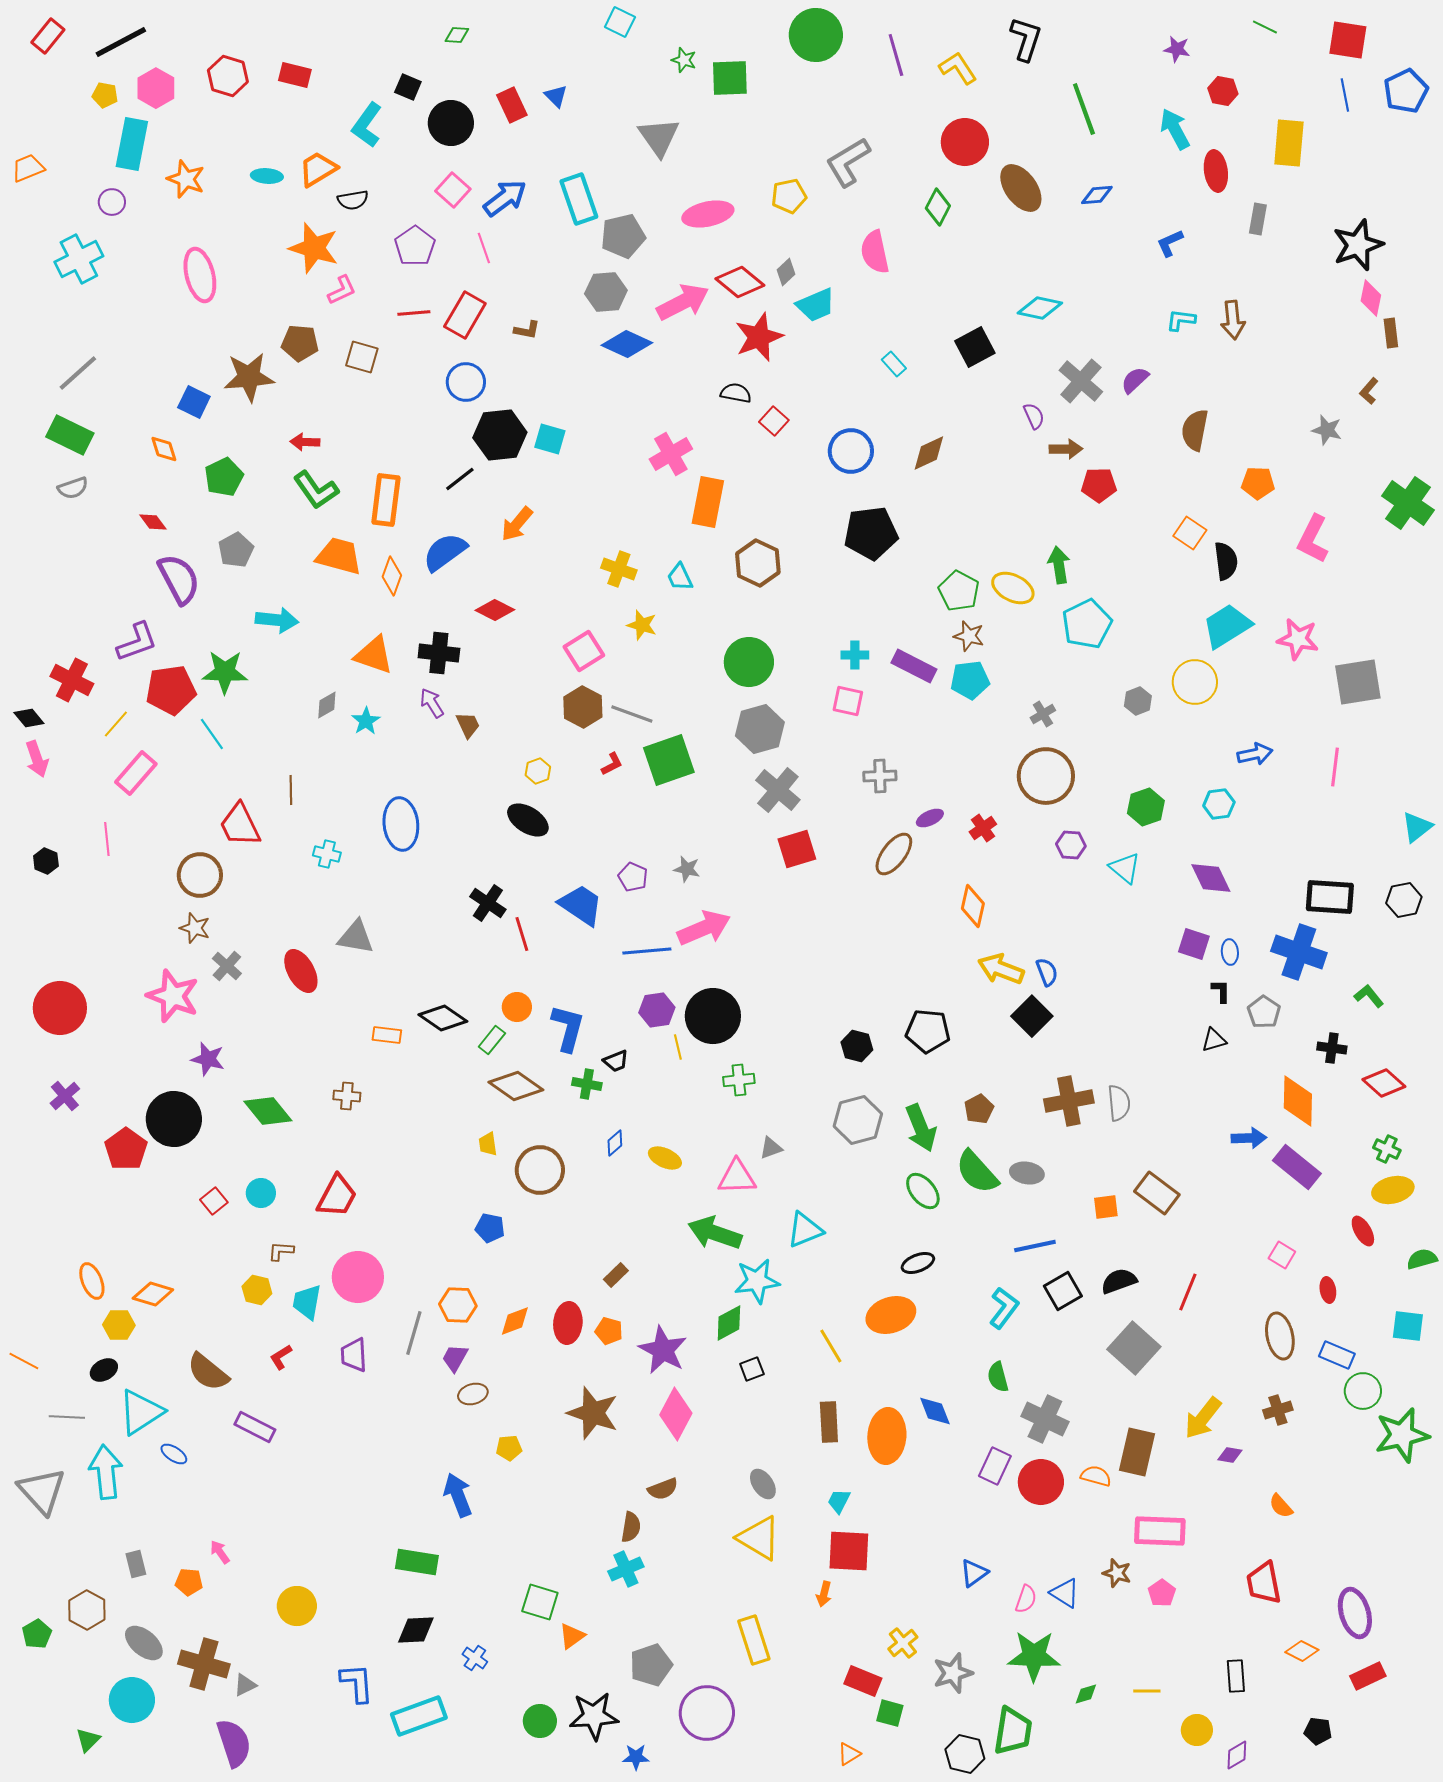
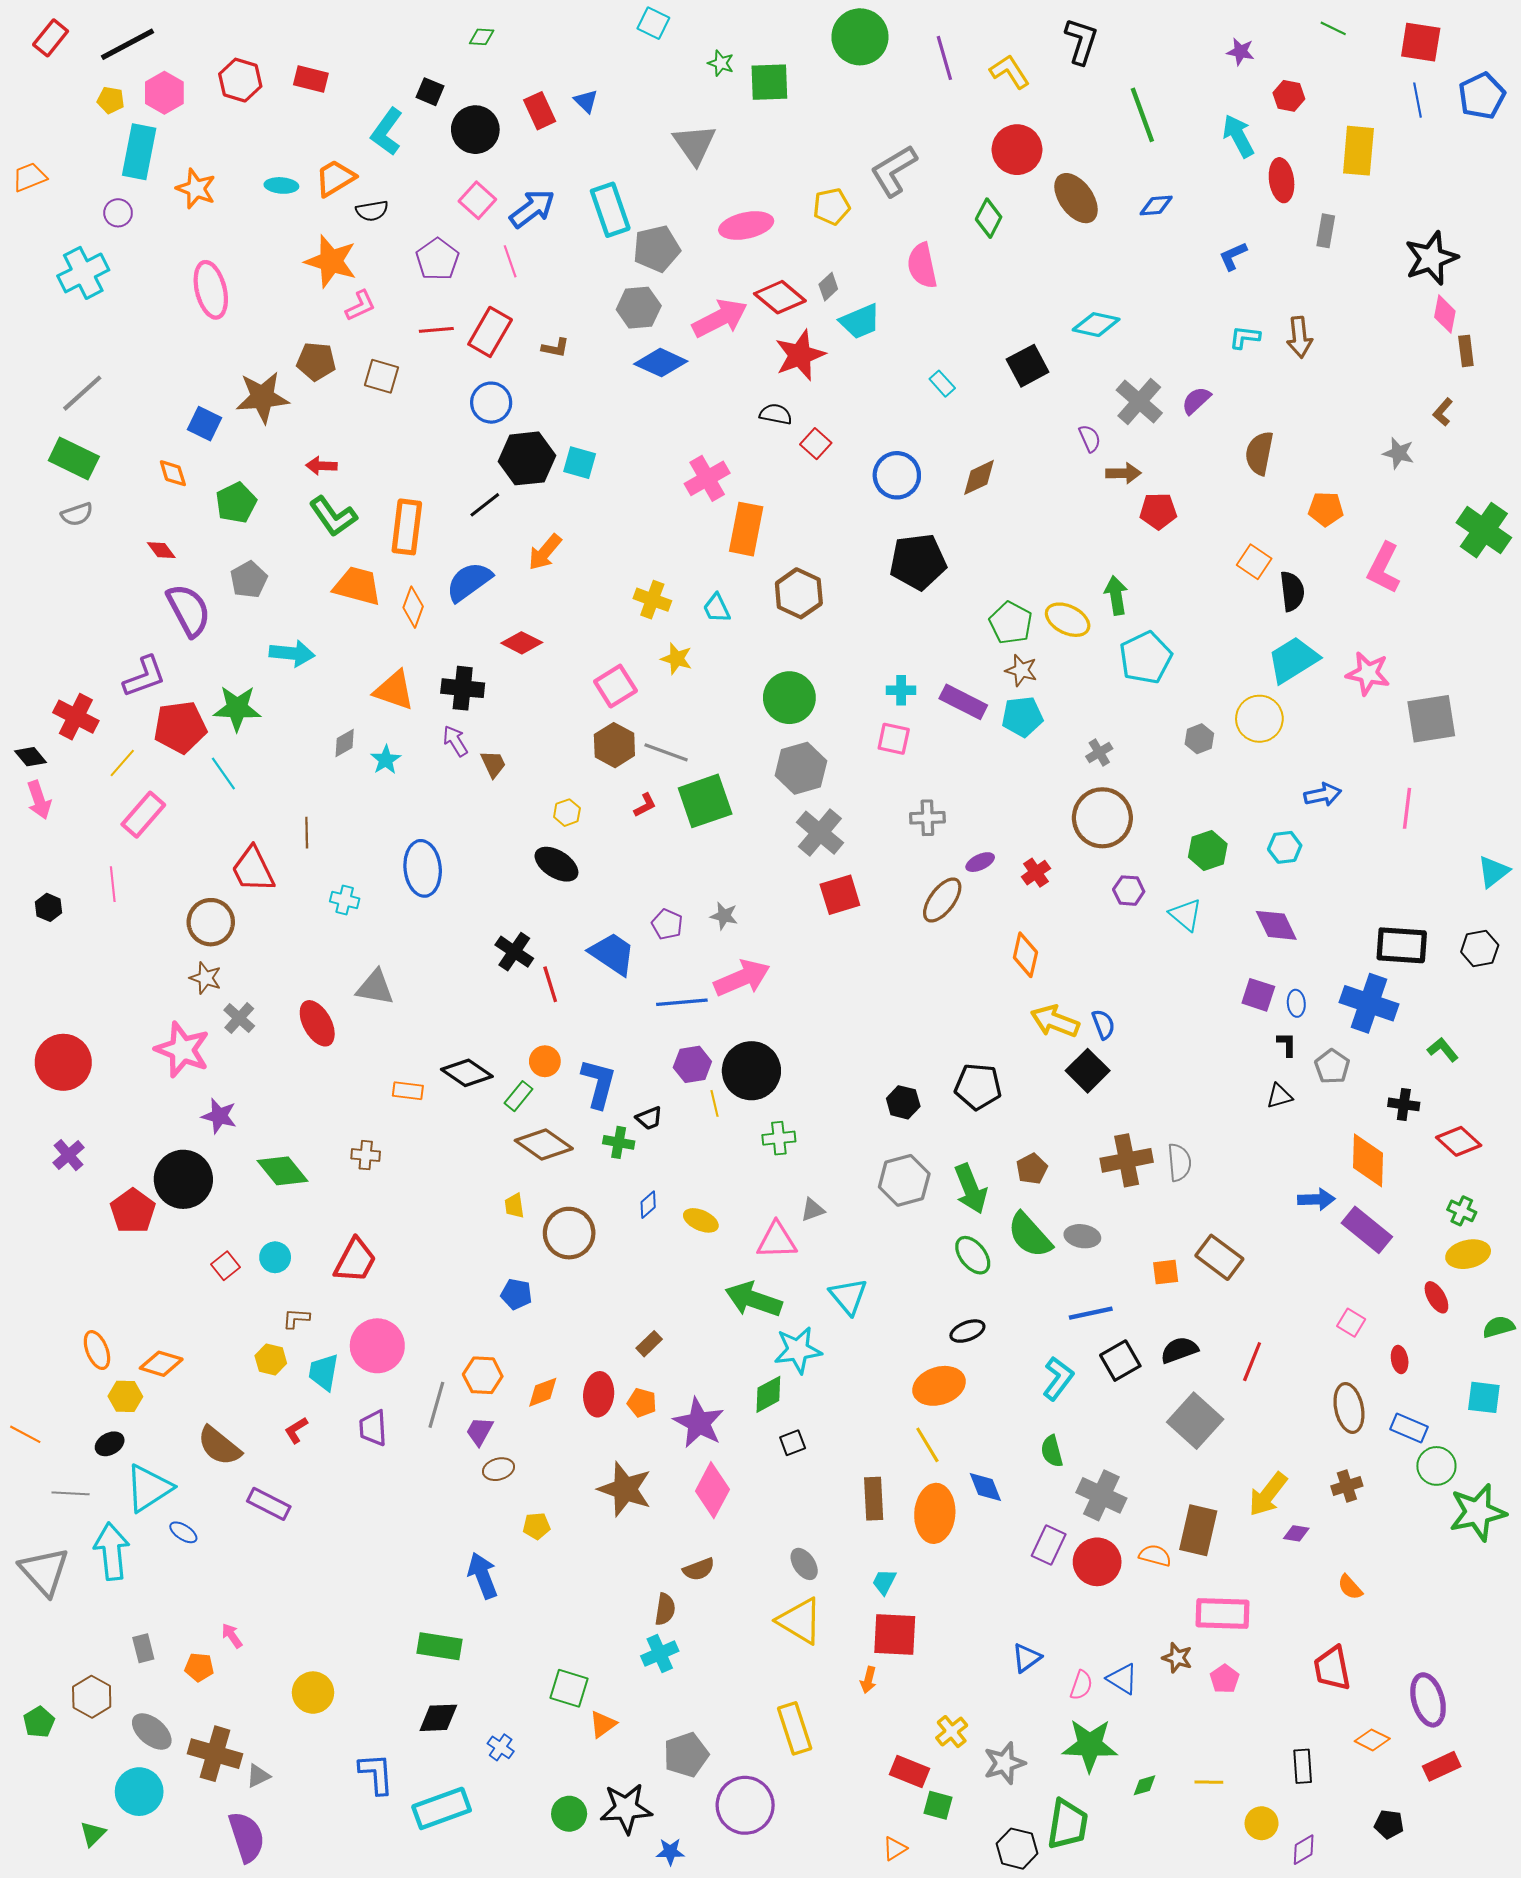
cyan triangle: (805, 1230) -> (848, 1296), turned -48
yellow line: (831, 1346) -> (927, 1445), moved

